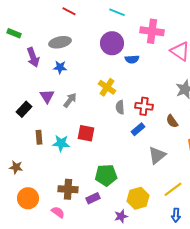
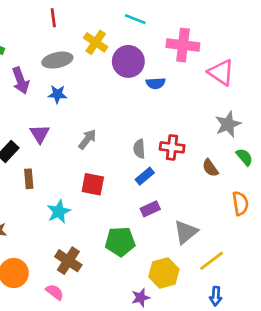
red line: (69, 11) -> (53, 18), moved, turned 56
yellow cross: (107, 87) -> (96, 42), moved
gray arrow: (70, 100) -> (87, 139), moved
blue rectangle: (138, 129) -> (145, 176), moved
brown rectangle: (39, 137) -> (29, 179), moved
cyan star: (61, 143) -> (59, 212), moved, turned -30
gray triangle: (157, 155) -> (186, 232), moved
brown cross: (68, 189) -> (68, 261), turned 30
purple rectangle: (93, 198) -> (150, 209), moved

